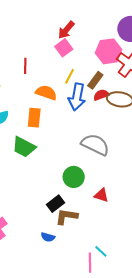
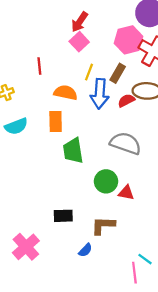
red semicircle: (101, 95) -> (126, 100), moved
green trapezoid: (24, 147) -> (73, 151), moved, turned 60
red triangle: (101, 195) -> (126, 193), moved
black rectangle: (55, 204) -> (63, 216), moved, turned 42
blue semicircle: (48, 237) -> (85, 250), turned -56

